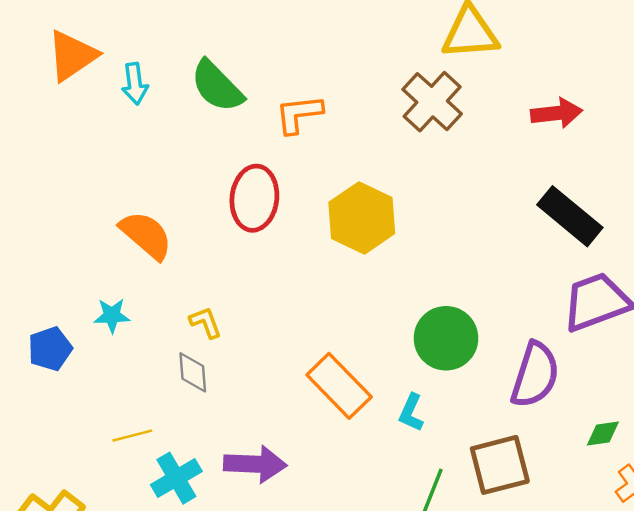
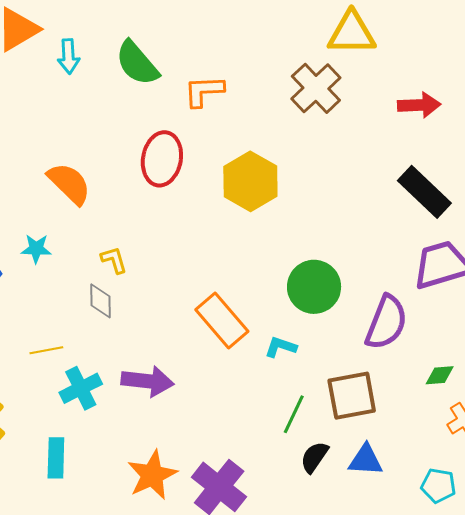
cyan L-shape: (411, 413) -> (281, 347), turned 80

